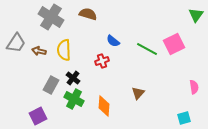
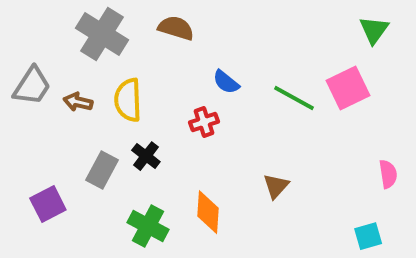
green triangle: (196, 15) -> (374, 30), moved
green cross: (74, 99) -> (148, 226), moved
purple square: (38, 116) -> (48, 204), moved

